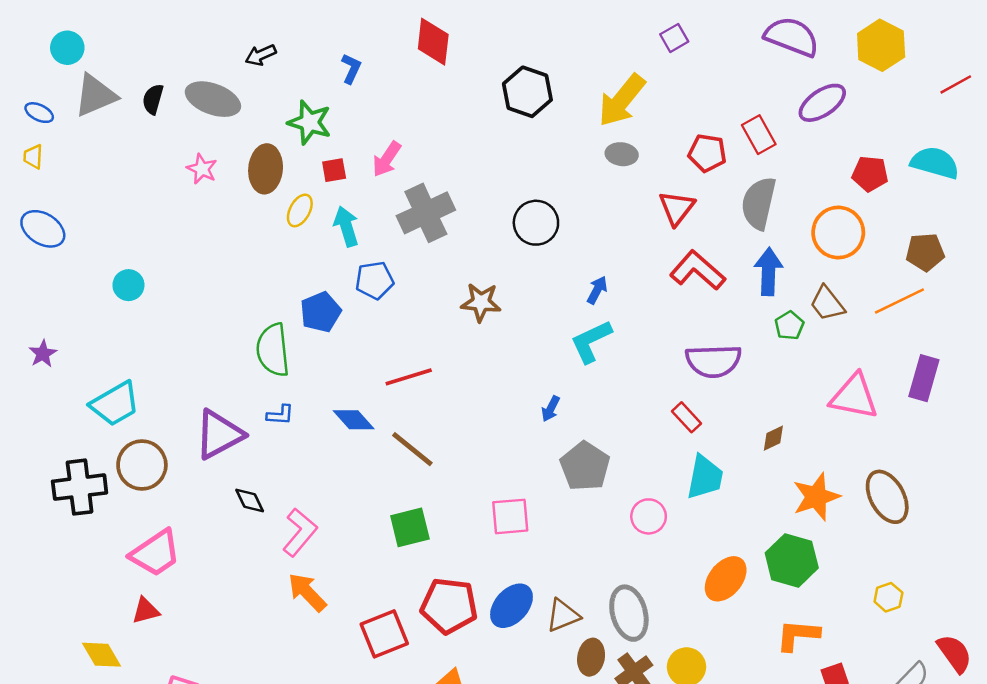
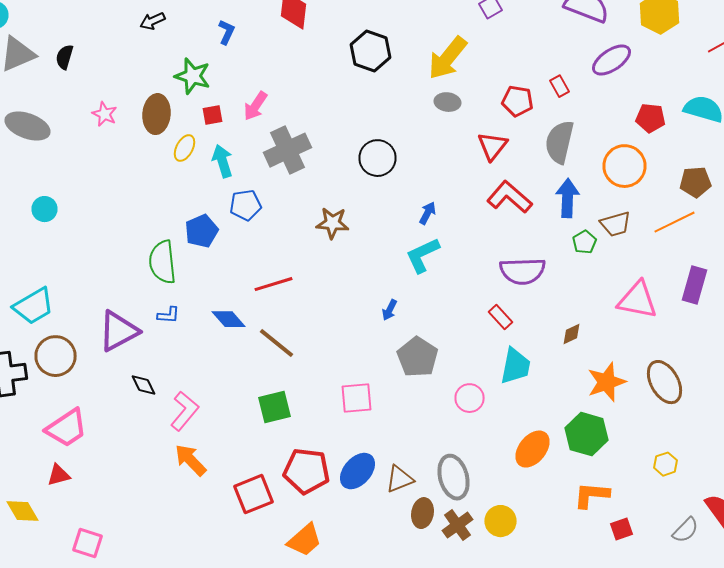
gray ellipse: (213, 99) -> (28, 126), moved
red rectangle: (759, 135) -> (560, 86), size x0.7
brown trapezoid: (827, 303) -> (616, 224), turned -68

